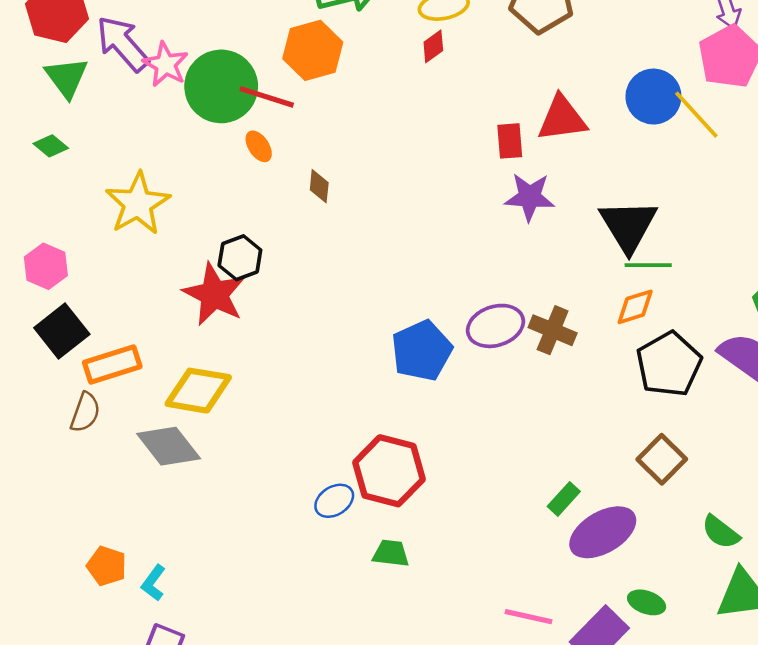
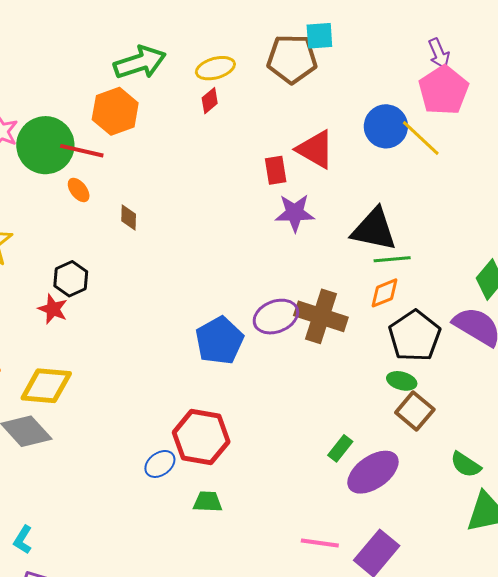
red triangle: (562, 119) -> (315, 149), turned 42
black triangle: (628, 226) -> (374, 229), turned -42
red star: (214, 294) -> (53, 309), size x0.6
brown cross: (553, 330) -> (321, 316), size x1.4
green ellipse: (647, 602) -> (402, 381), moved

